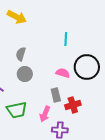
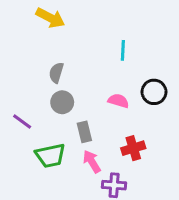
black circle: (87, 67) -> (154, 92), size x0.7
gray rectangle: (56, 95) -> (84, 132), moved
pink arrow: (45, 114) -> (92, 161), turned 126

